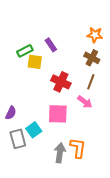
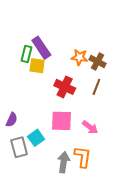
orange star: (95, 35) -> (79, 57), moved
purple rectangle: (51, 45) -> (41, 48), moved, size x1.5
green rectangle: (25, 51) -> (26, 54), turned -49
pink arrow: (85, 102) -> (90, 127), moved

